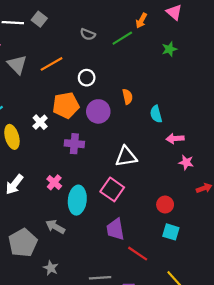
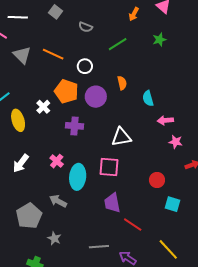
gray square: (39, 19) -> (56, 12), moved
green line: (122, 38) -> (118, 44), moved
orange line: (52, 64) -> (53, 54), turned 55
orange pentagon: (66, 105) -> (66, 91), turned 30
pink square: (112, 189) -> (109, 167), turned -30
cyan square: (171, 232) -> (172, 204), moved

